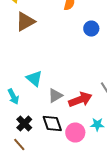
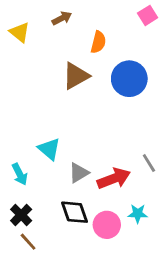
brown triangle: (25, 22) -> (76, 76), moved
blue circle: (91, 28) -> (129, 79), size x1.6
black cross: (24, 124) -> (21, 215), moved

